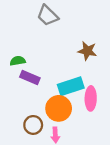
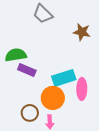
brown star: (87, 51) -> (82, 32), moved
green semicircle: (18, 61) -> (16, 55), size x1.5

